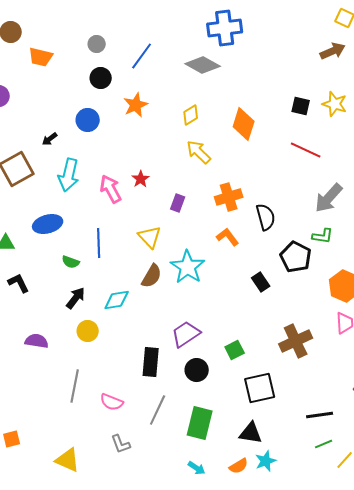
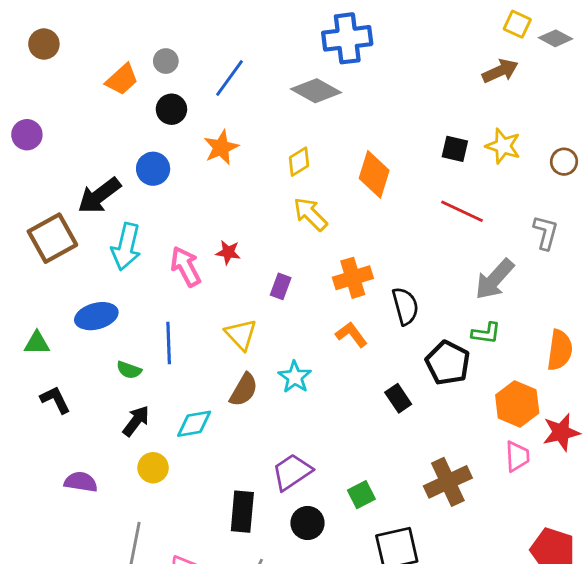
orange trapezoid: (41, 57) -> (122, 79), moved, turned -55
black arrow: (50, 139) -> (99, 196), size x2.0
red star: (141, 179) -> (228, 252), turned -30
cyan star: (188, 267) -> (295, 377), size x0.7

